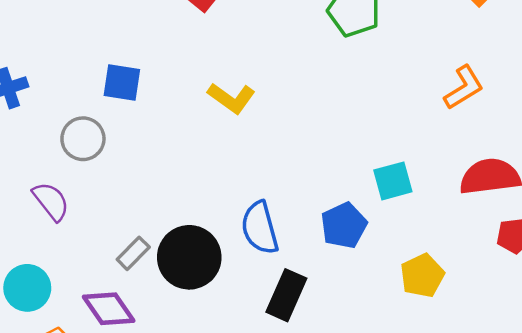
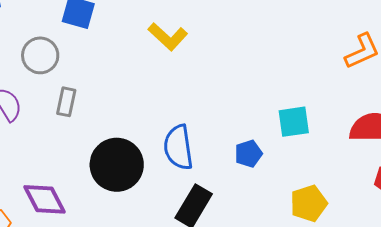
blue pentagon: (344, 225) -> (248, 154), size x0.7
gray rectangle: (133, 253) -> (66, 102), moved, turned -40

